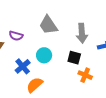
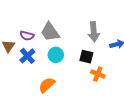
gray trapezoid: (48, 25) -> (50, 32), moved
blue cross: (23, 66) -> (27, 56), moved

